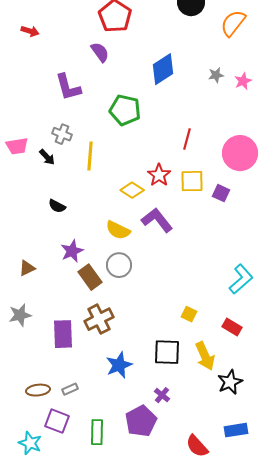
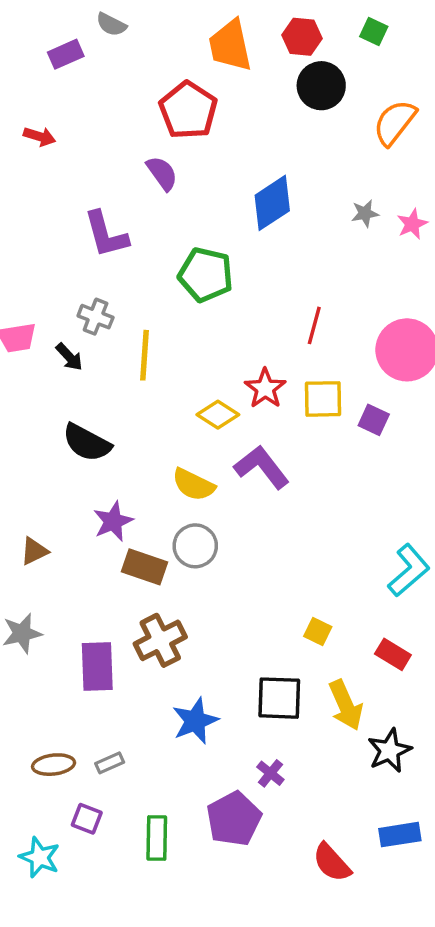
black semicircle: (57, 206) -> (87, 443), size x1.6
brown rectangle: (90, 277) -> (145, 567), turned -35
purple square: (57, 421) -> (87, 819), size x0.7

